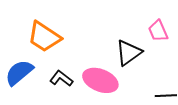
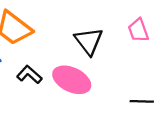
black triangle: (129, 53) -> (89, 41), moved, turned -36

